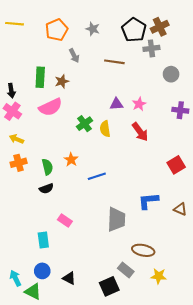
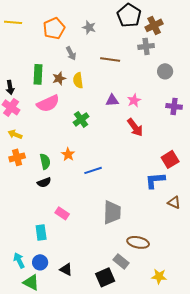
black pentagon: (134, 30) -> (129, 15), moved
yellow semicircle: (105, 129) -> (78, 80), moved
blue L-shape: (148, 201) -> (155, 180), moved
yellow star: (159, 276) -> (159, 276), moved
cyan arrow: (15, 278) -> (19, 260), moved

